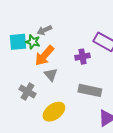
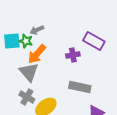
gray triangle: (51, 75) -> (29, 72), moved, size x1.5
gray cross: (28, 92) -> (27, 97), moved

